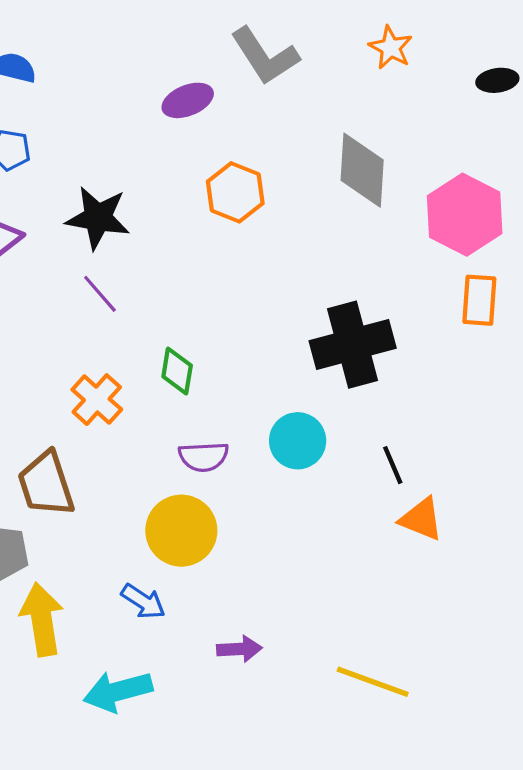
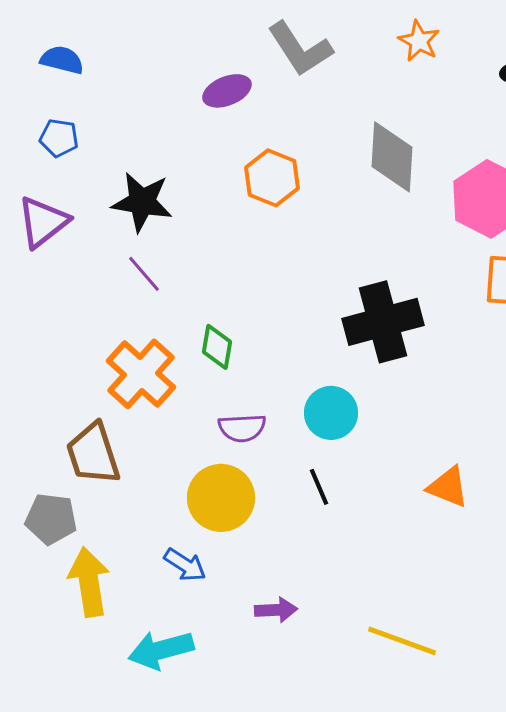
orange cross: (97, 400) -> (141, 374), size x1.4
black line: (393, 465) -> (319, 487), moved

